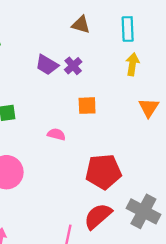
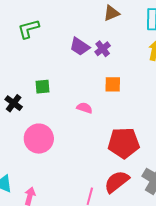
brown triangle: (81, 25) -> (111, 13), turned -42

